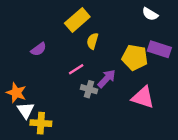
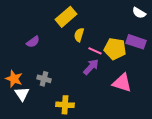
white semicircle: (150, 14) -> (139, 13), moved
pink line: (76, 69) -> (95, 51), moved, turned 56
gray cross: (89, 89) -> (44, 79), moved
yellow cross: (41, 123) -> (65, 105), moved

